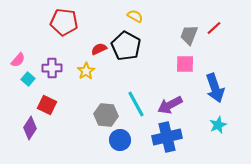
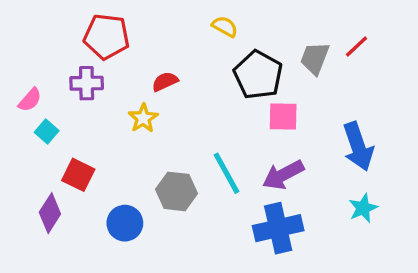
black pentagon: (126, 46) -> (258, 75), moved
pink square: (185, 64) -> (283, 117), moved
purple cross: (52, 68) -> (87, 83), moved
blue circle: (120, 140) -> (125, 223), moved

